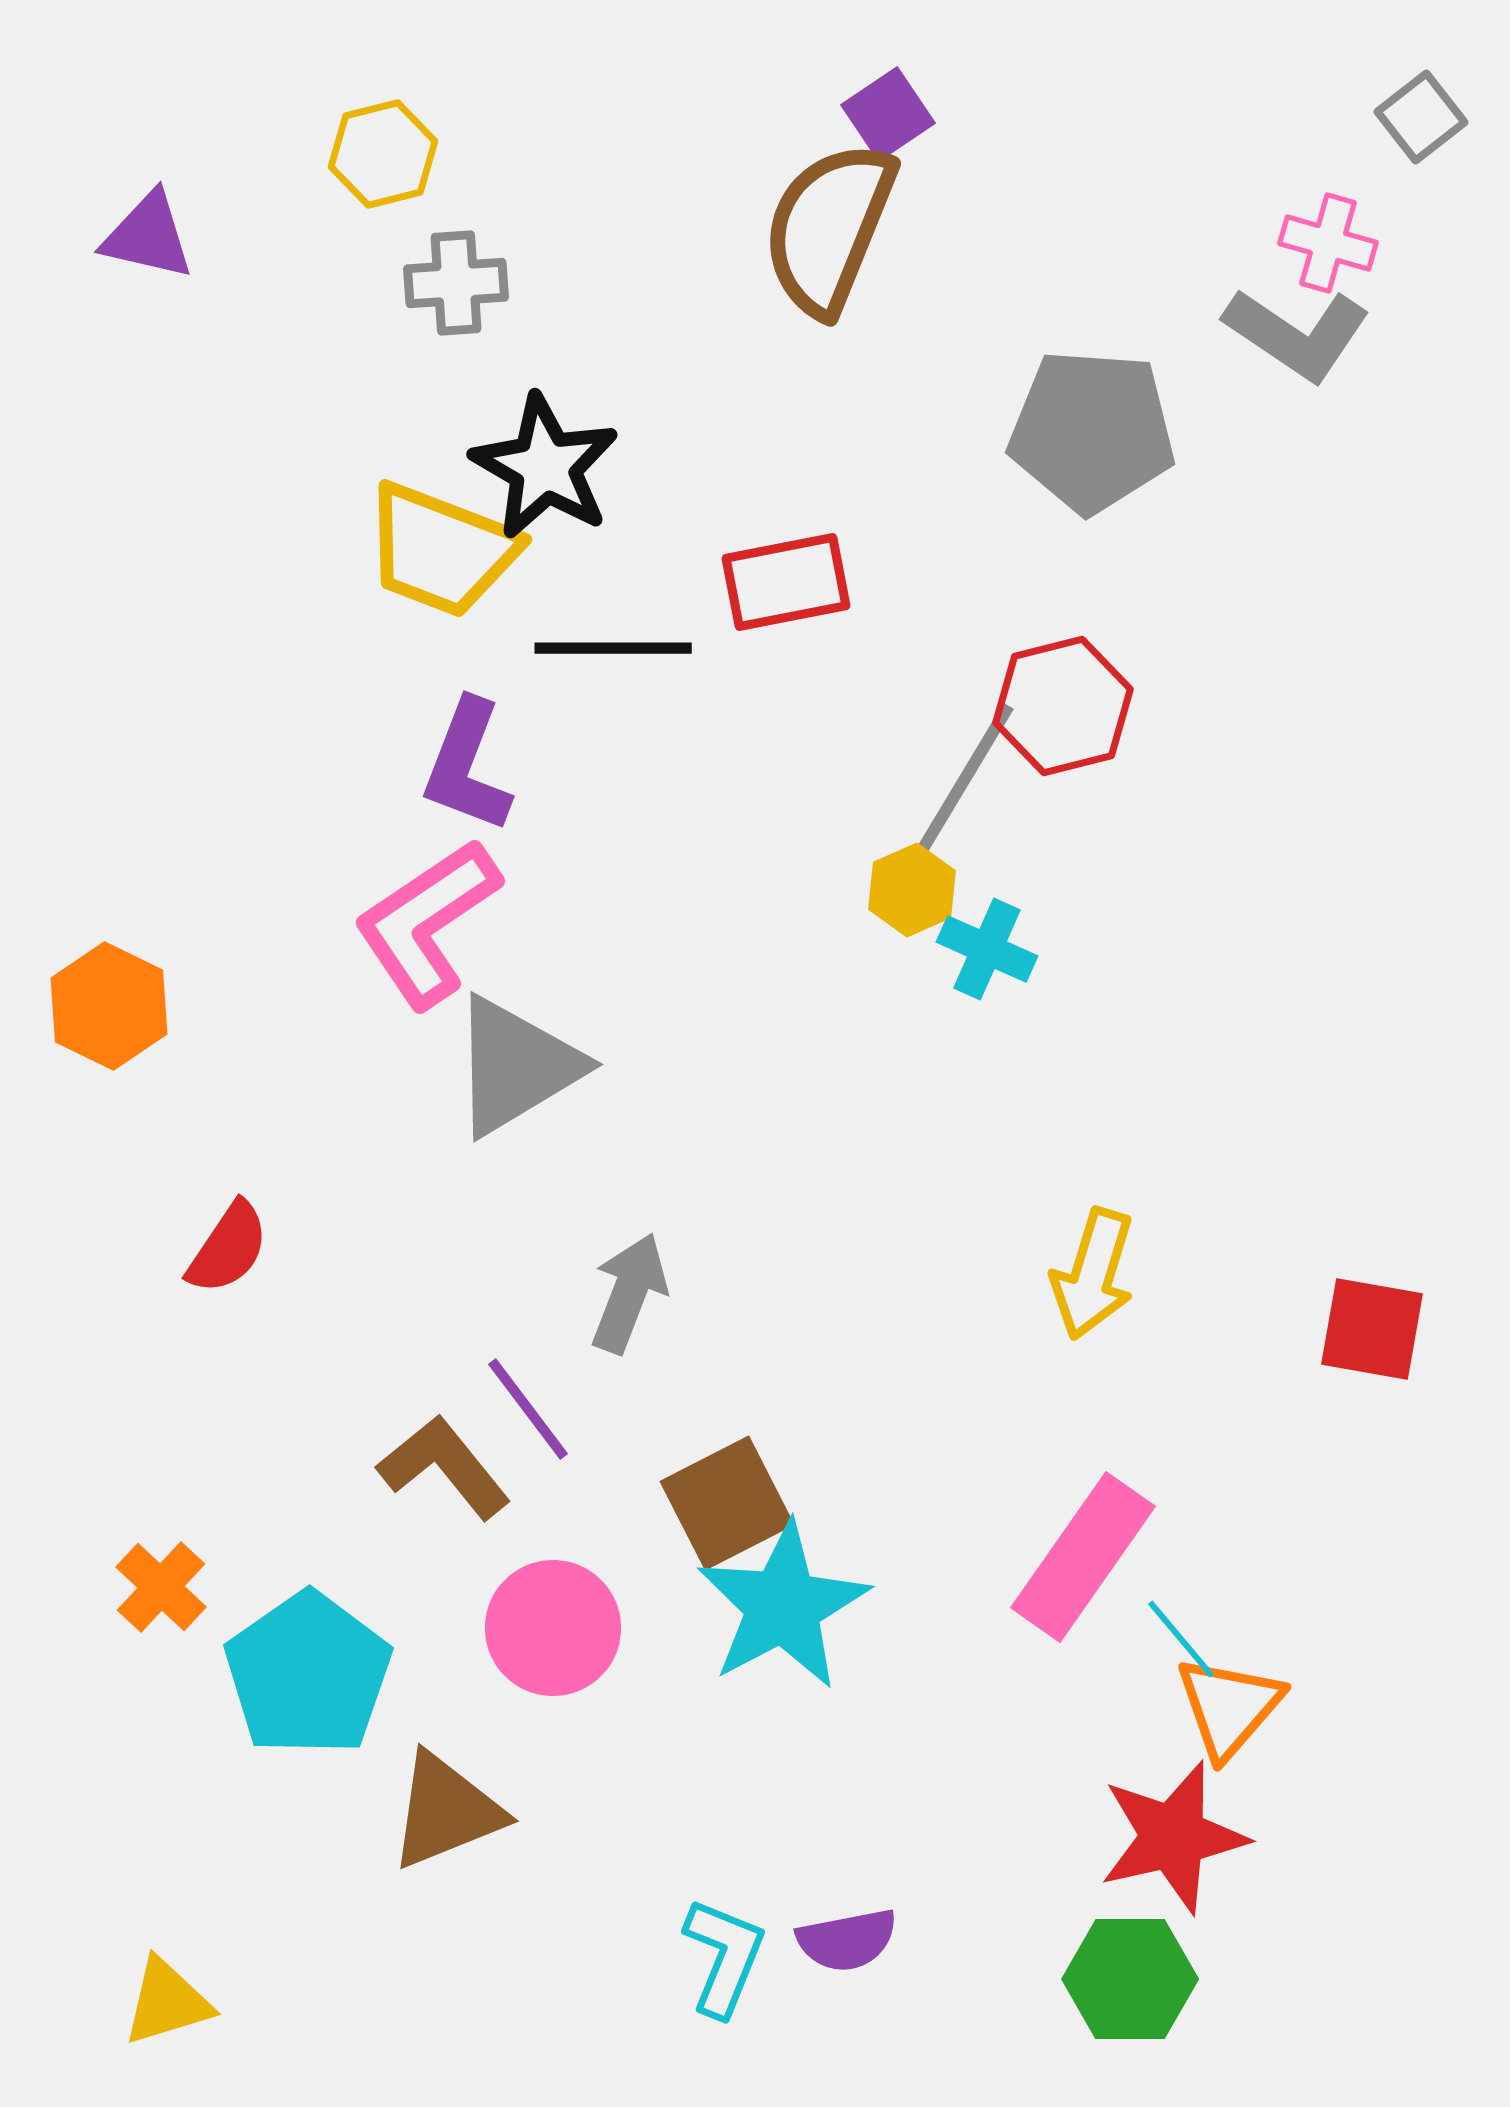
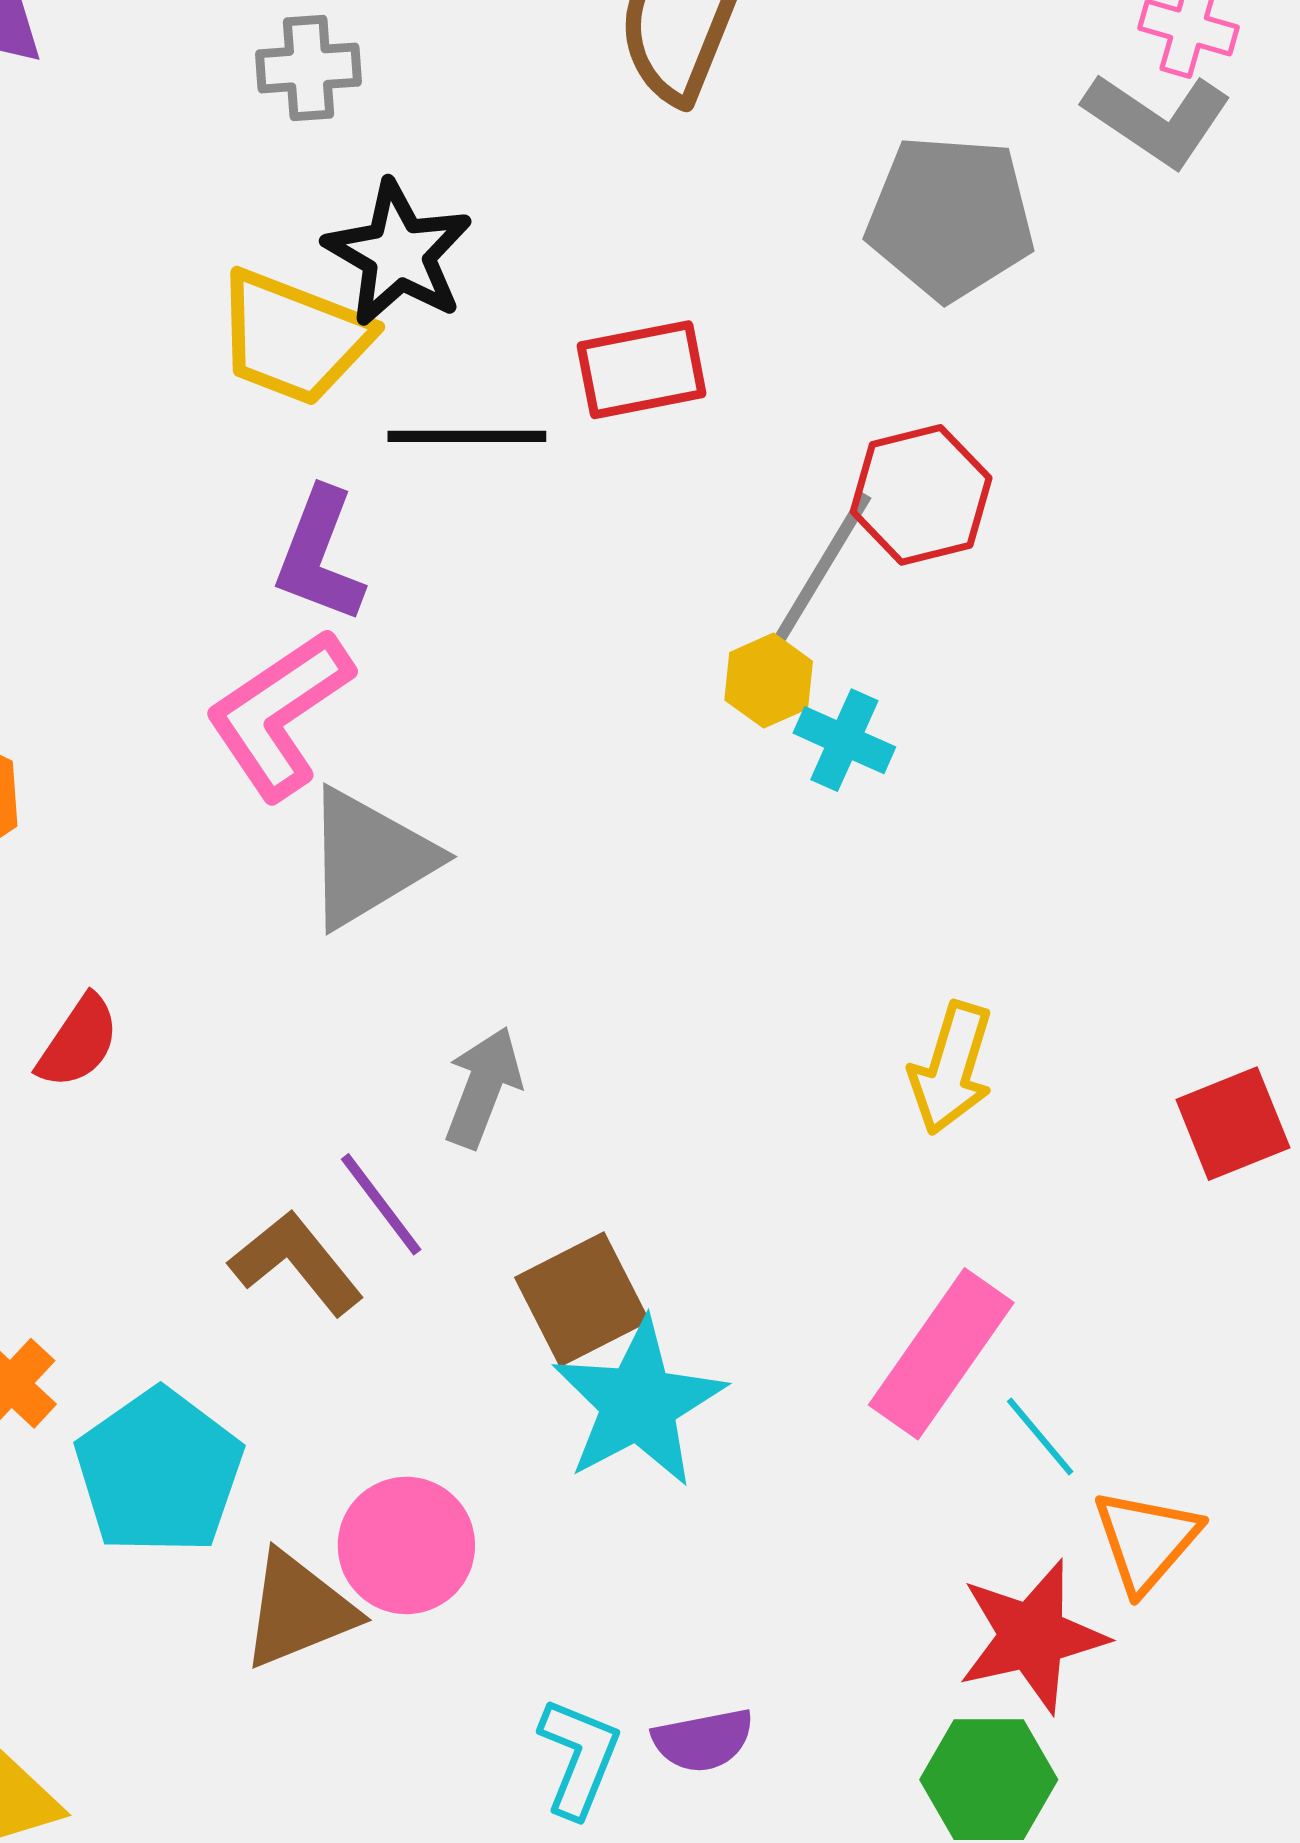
red square: (1372, 1329) -> (1233, 1124), turned -32
pink circle: (553, 1628) -> (406, 1545), moved
orange triangle: (1229, 1707) -> (1146, 1540), moved

